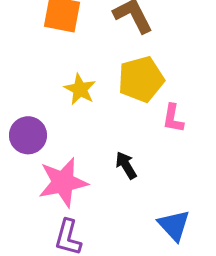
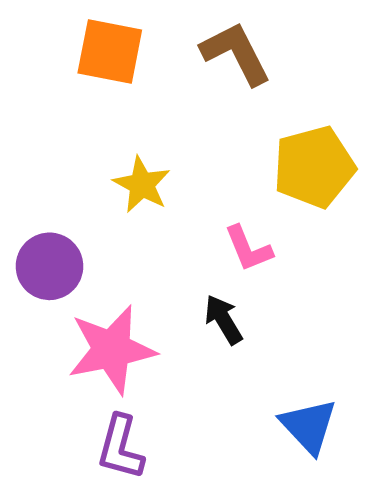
yellow pentagon: (141, 79) -> (314, 167), moved
pink L-shape: (173, 118) -> (248, 249), moved, turned -32

